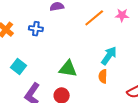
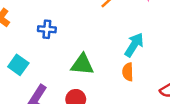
blue cross: (36, 29) -> (47, 29), moved

